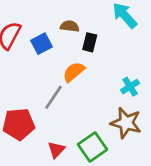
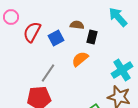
cyan cross: (130, 87) -> (122, 70), size x1.5
gray line: (54, 97) -> (48, 73), moved

